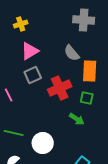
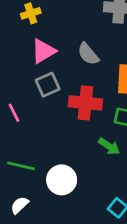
gray semicircle: (72, 53) -> (88, 54), moved
red cross: (60, 88) -> (85, 103), turned 30

